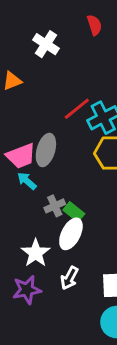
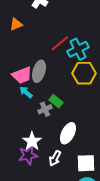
green rectangle: (74, 212) -> (56, 101), moved
white ellipse: (71, 234) -> (68, 133), moved
purple star: (27, 290) -> (28, 155), moved

